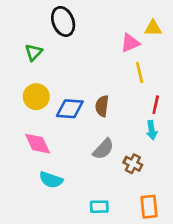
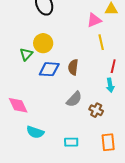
green triangle: (34, 52) -> (26, 54), moved
yellow circle: (36, 97) -> (43, 43), moved
pink diamond: (38, 144) -> (18, 105), moved
cyan semicircle: (51, 180) -> (35, 132), moved

